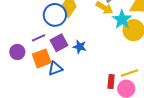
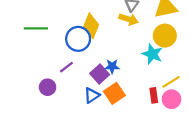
cyan star: (122, 19) -> (152, 54), moved
purple square: (59, 43) -> (100, 74), moved
orange square: (42, 58) -> (114, 93), moved

